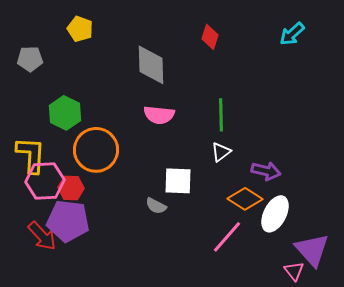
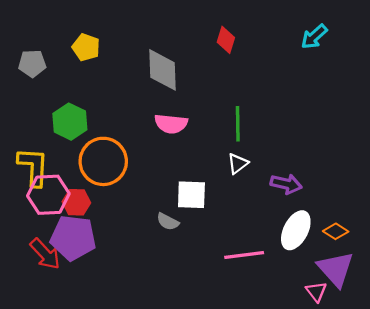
yellow pentagon: (80, 29) -> (86, 47), moved
orange diamond: (245, 199) -> (336, 231), moved, size x0.7
pink line: (227, 237) -> (244, 255), turned 42

